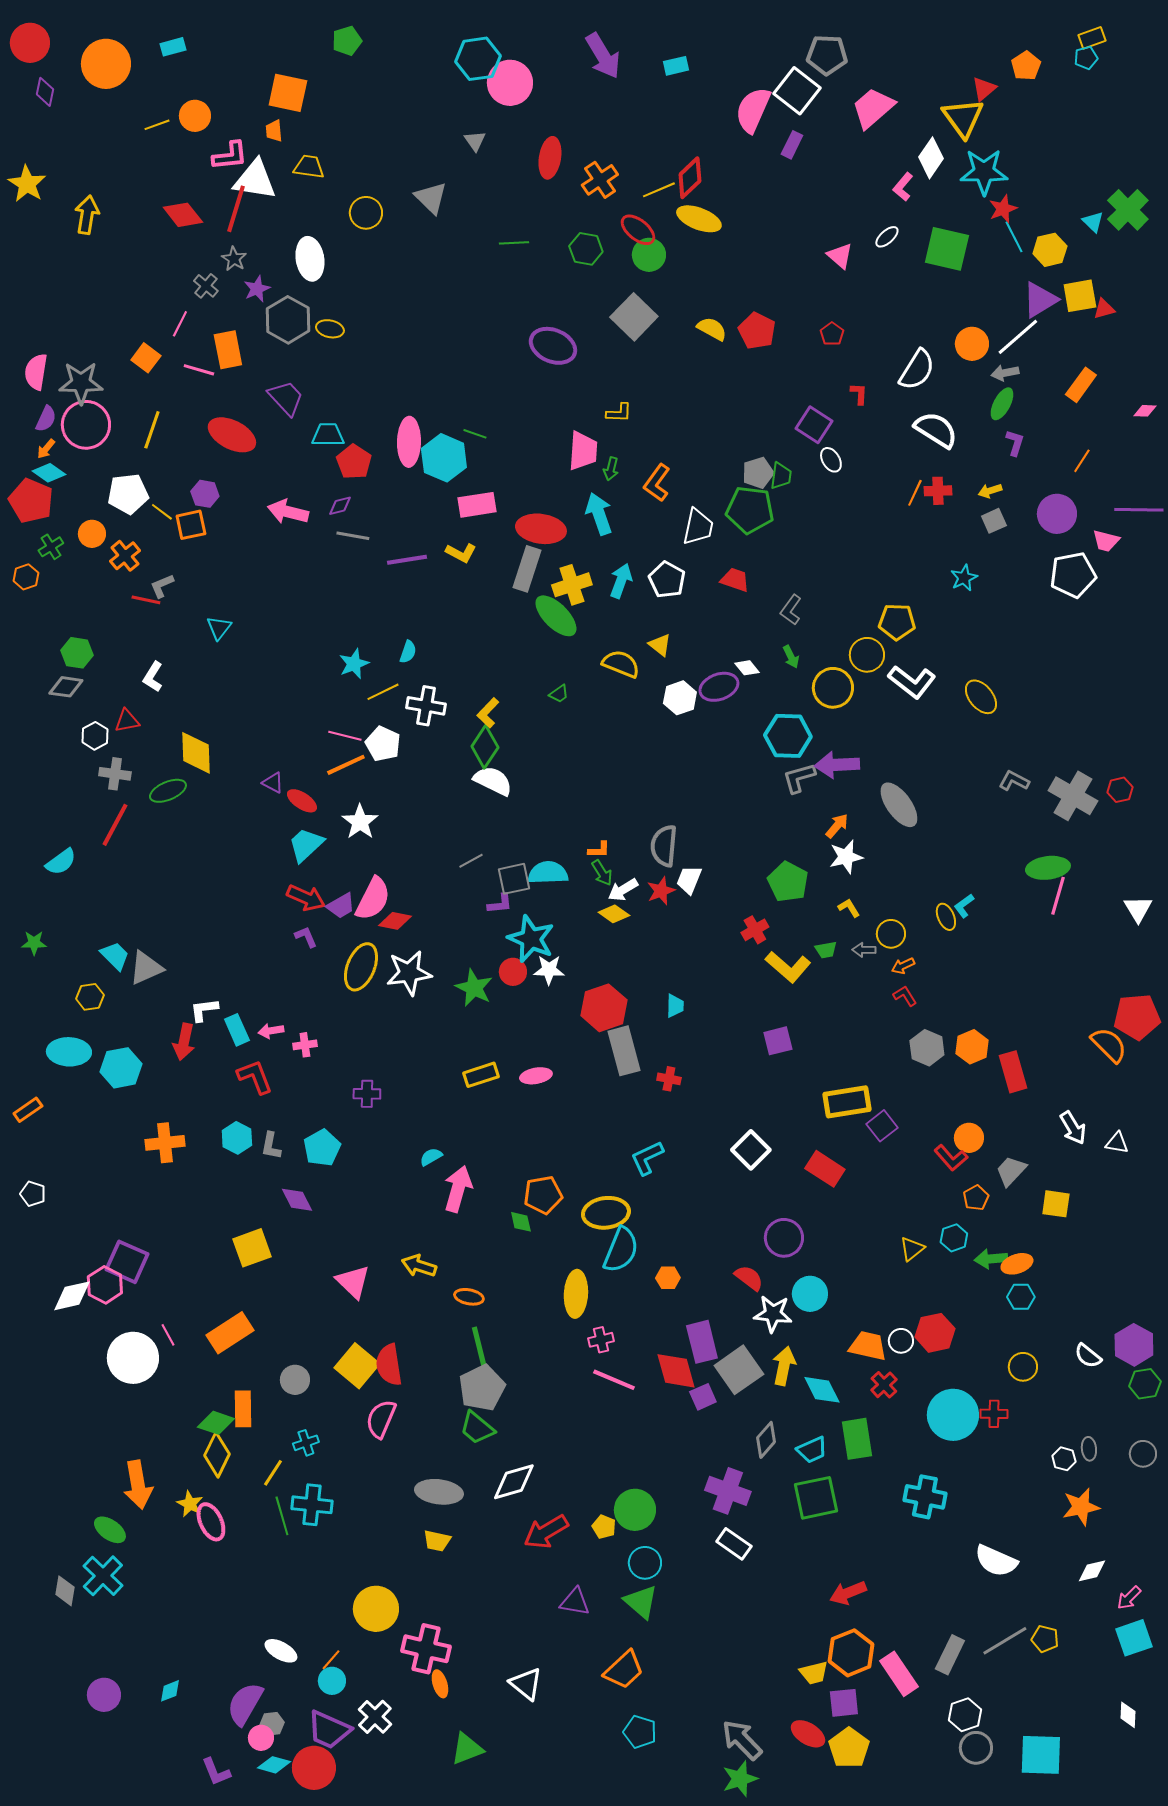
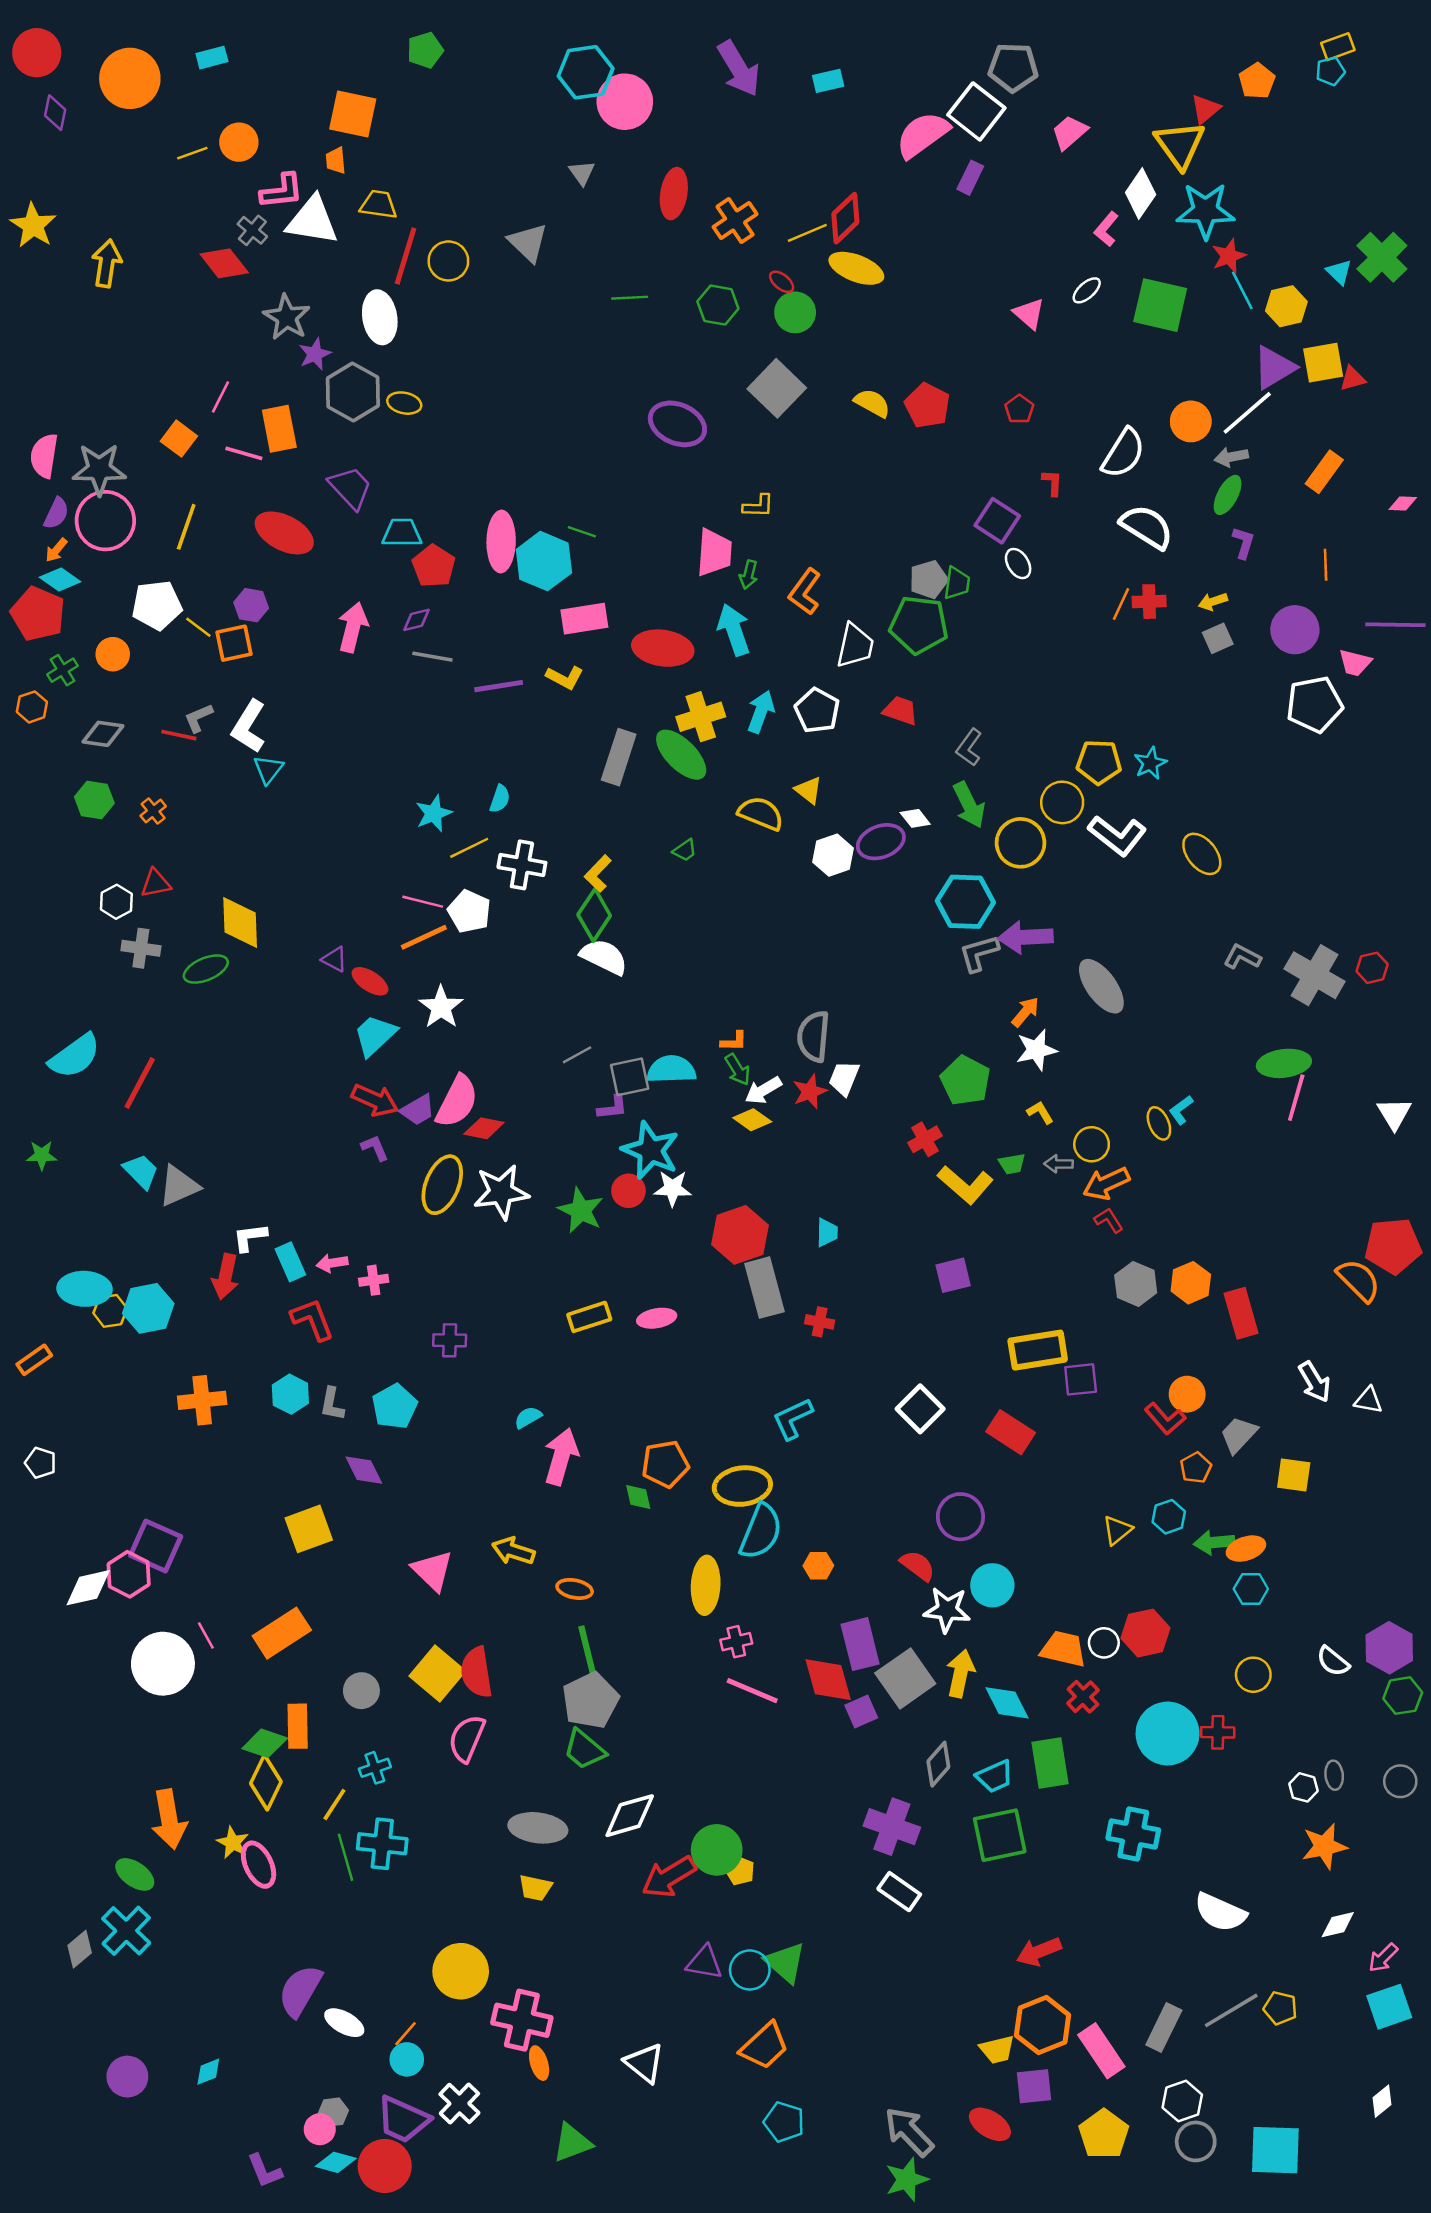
pink trapezoid: (873, 108) -> (1070, 132), size x0.7
pink semicircle: (753, 110) -> (923, 135), turned 30
red line: (236, 209) -> (406, 256), moved
red ellipse: (638, 230) -> (782, 282), size x0.6
gray star: (234, 259) -> (287, 317), size x1.5
gray cross: (206, 286) -> (252, 230), moved
orange line: (1082, 461) -> (1326, 565), turned -35
pink arrow: (288, 512) -> (353, 627), turned 90
orange cross: (125, 556) -> (153, 811), moved, size x0.7
gray rectangle: (527, 569) -> (619, 757), moved
cyan star: (964, 578) -> (1150, 763), moved
green arrow: (791, 657) -> (969, 805), size x1.6
white L-shape: (153, 677) -> (249, 726), moved, size x1.4
gray diamond: (66, 687) -> (103, 734), moved
red line: (115, 825) -> (140, 1083), moved
cyan semicircle: (61, 862) -> (75, 1056), size x1.4
orange arrow: (903, 966) -> (1106, 1183), size x1.6
yellow hexagon: (90, 997) -> (110, 1311), moved
purple square: (882, 1126) -> (1081, 1379), turned 32
green circle: (635, 1510) -> (717, 1850), moved
cyan circle: (645, 1563) -> (750, 1970), moved
gray diamond: (65, 1591) -> (80, 1949), turned 40
purple semicircle: (245, 1704) -> (300, 1991), moved
white diamond: (1128, 1715) -> (1382, 2101), turned 48
yellow pentagon: (849, 1748) -> (1104, 2134), moved

